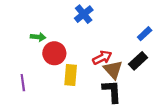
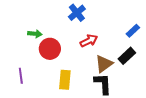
red arrow: (102, 58) -> (89, 41), moved
brown triangle: (113, 70) -> (104, 64), turned 36
yellow rectangle: (71, 75) -> (65, 80), moved

